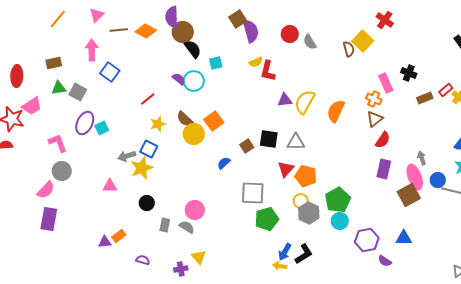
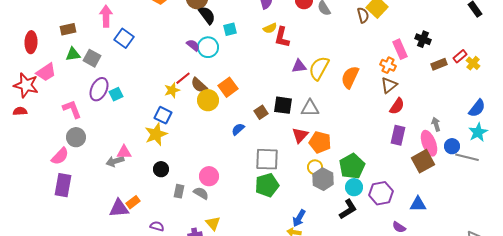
red line: (148, 99) -> (183, 78), moved
gray arrow: (127, 156) -> (115, 161), moved
green pentagon: (267, 219) -> (267, 185), moved
purple hexagon: (367, 240) -> (381, 193), moved
purple triangle: (105, 242) -> (119, 208), size x1.5
black L-shape: (304, 254) -> (348, 209), moved

